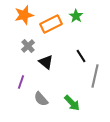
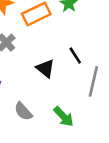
black triangle: (46, 62) -> (45, 68), moved

